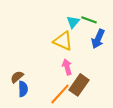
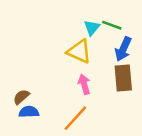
brown rectangle: (79, 85) -> (123, 78), moved, turned -40
blue semicircle: (23, 89) -> (29, 112), turned -91

